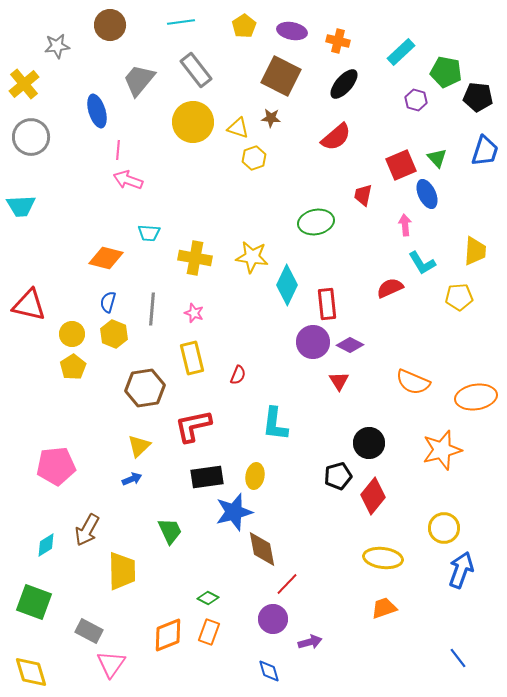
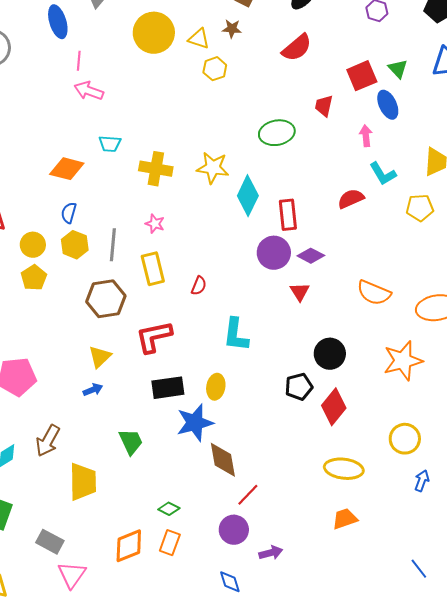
gray line: (152, 309) -> (113, 245), moved
blue arrow: (461, 570) -> (422, 481), size x0.6

